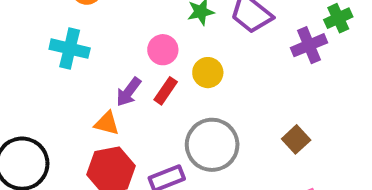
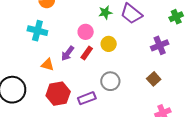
purple cross: (309, 45) -> (160, 45), moved
orange triangle: (107, 123) -> (48, 65), moved
gray circle: (212, 145) -> (110, 81), size x0.7

